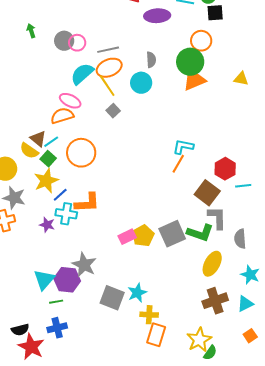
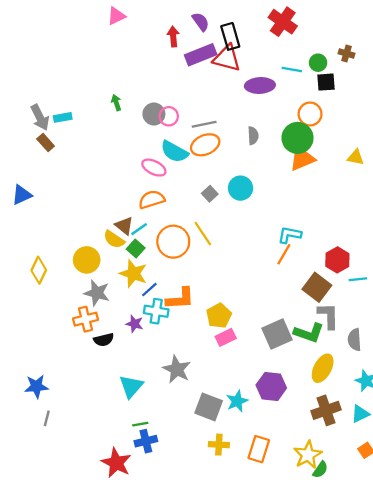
cyan semicircle: (82, 74) -> (174, 152), turned -110
cyan circle: (141, 83) -> (241, 188), moved
yellow line: (107, 86) -> (203, 234), moved
pink ellipse: (70, 101) -> (154, 168), moved
yellow star: (46, 181) -> (133, 274), turned -30
yellow pentagon: (143, 236) -> (219, 316), moved
purple hexagon: (67, 280) -> (271, 386), moved
green line: (56, 302) -> (140, 424), moved
yellow cross: (149, 315) -> (219, 445), moved
black semicircle: (20, 330) -> (104, 340), moved

